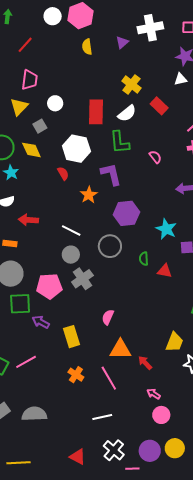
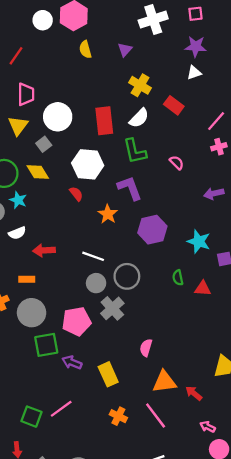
purple triangle: (122, 42) -> (125, 50), moved
white circle: (55, 103) -> (58, 117), size x1.6
gray circle: (110, 246) -> (127, 276), moved

